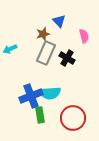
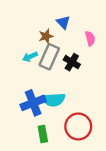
cyan arrow: (10, 49) -> (30, 57), moved
green rectangle: (40, 115) -> (43, 134), moved

